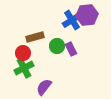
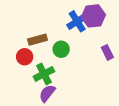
purple rectangle: (71, 49) -> (107, 52), moved
green cross: (24, 68) -> (44, 74), moved

